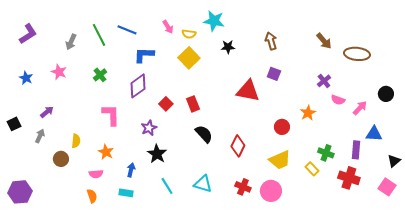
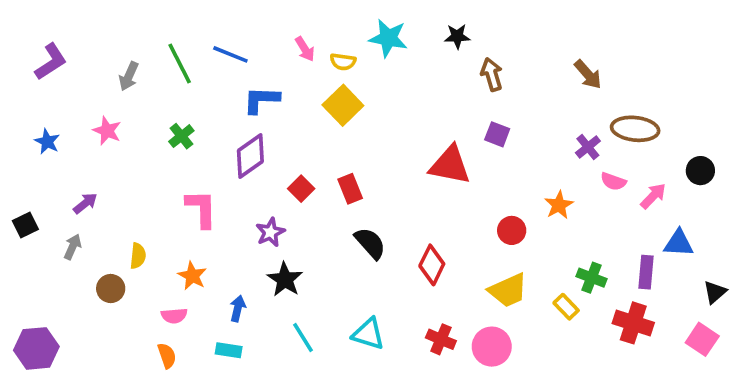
black star: (228, 47) -> (457, 36), moved
brown ellipse: (357, 54) -> (635, 129), moved

